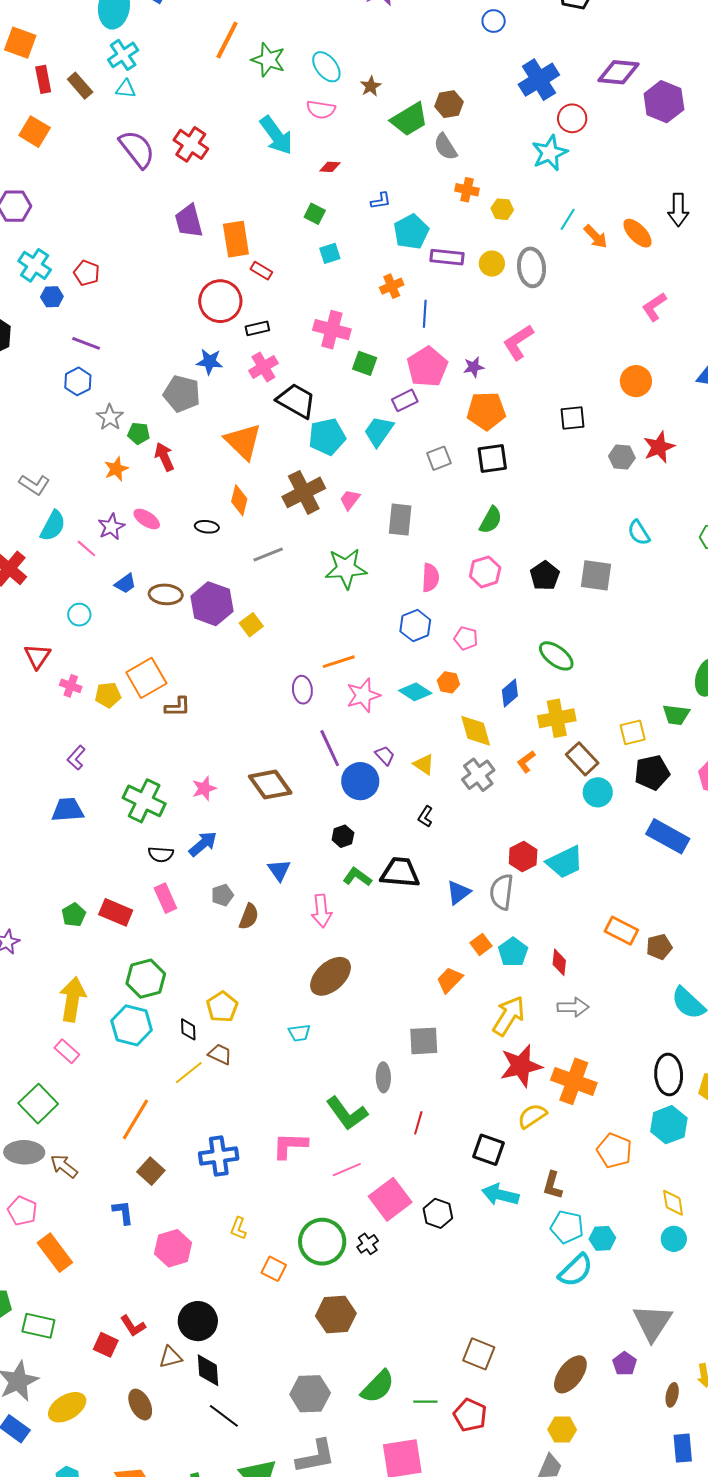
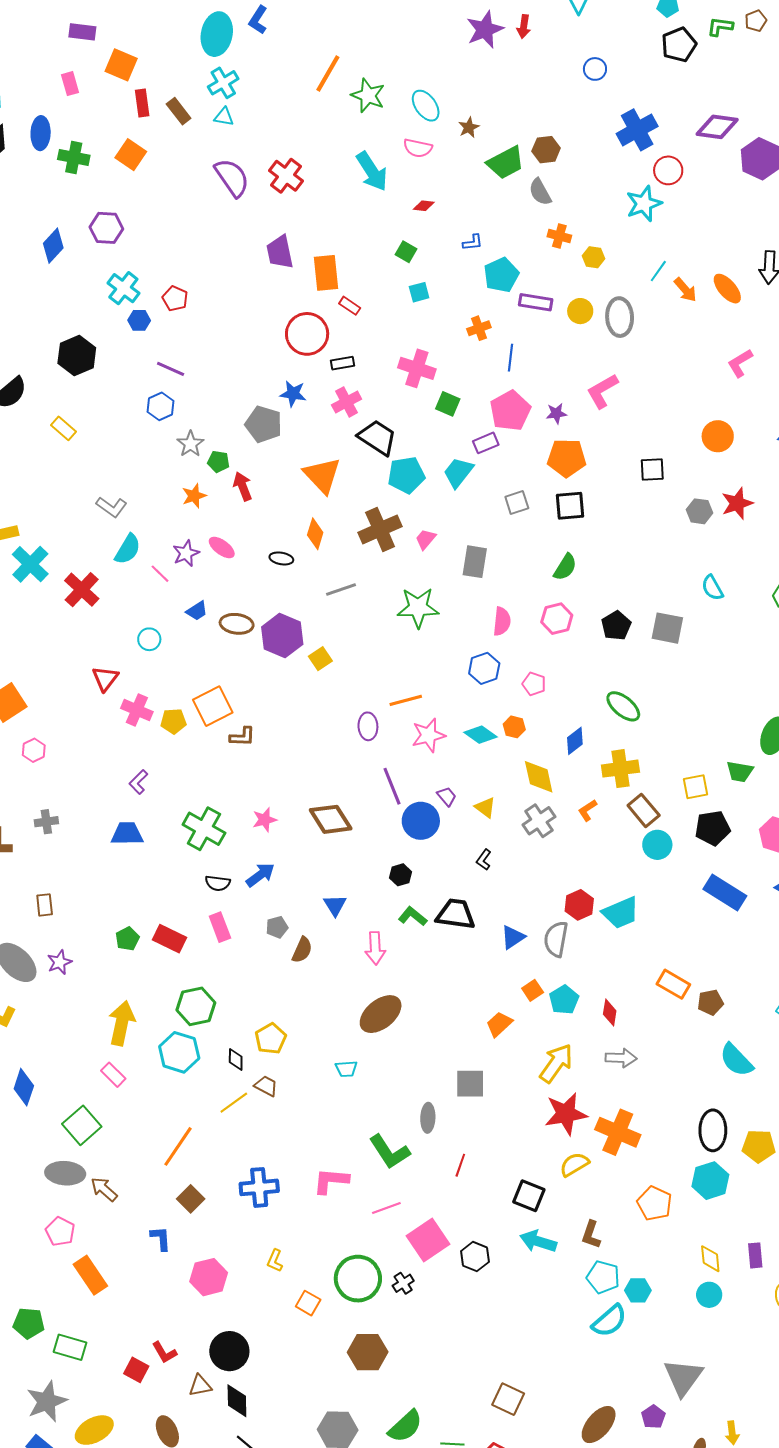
pink cross: (71, 686) -> (137, 710), size x1.4

